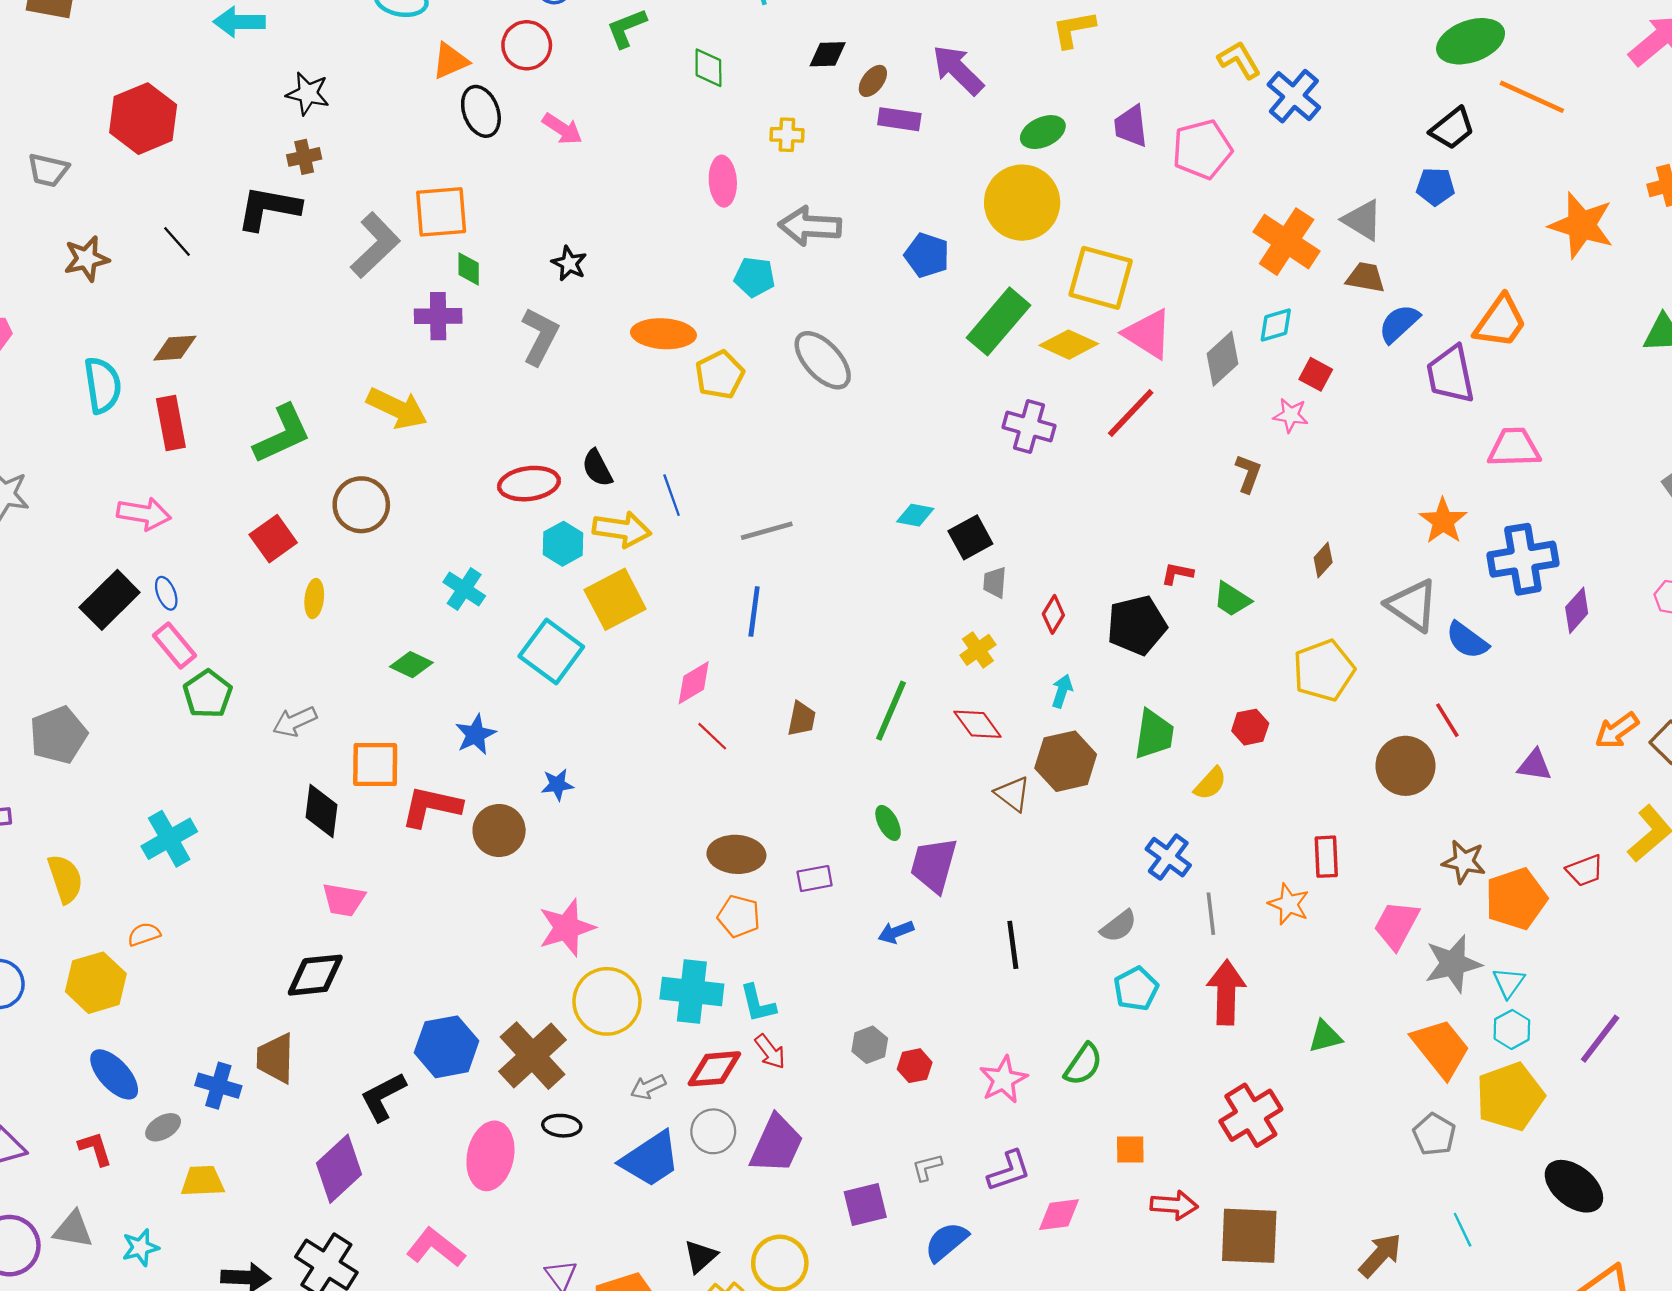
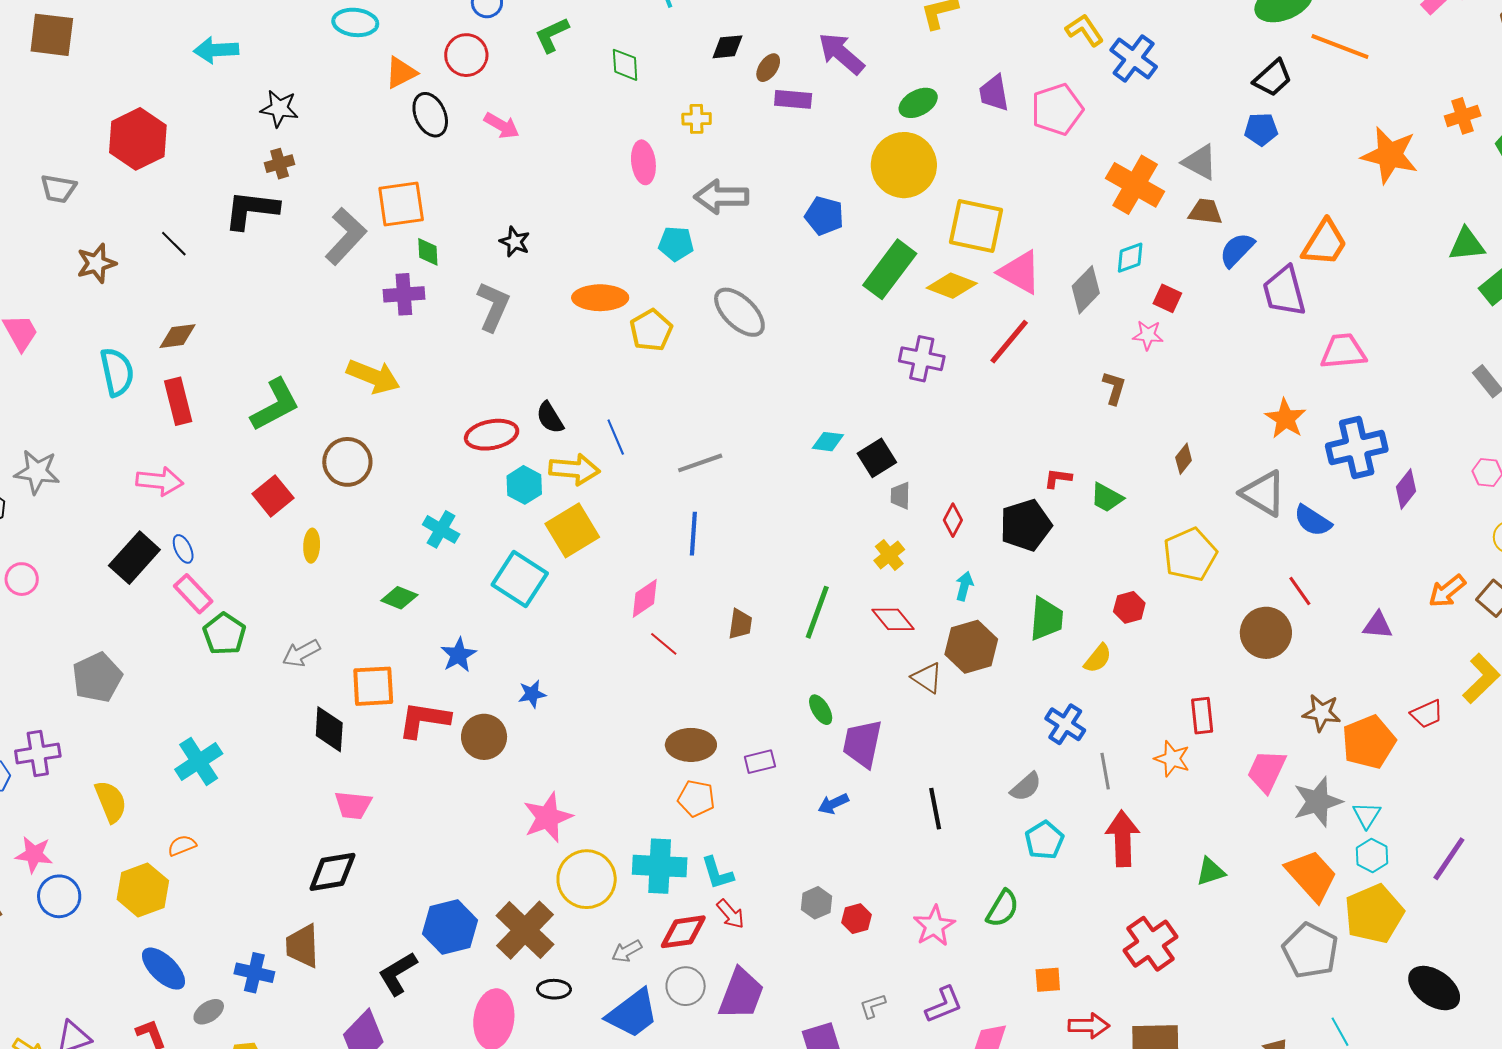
gray pentagon: (1434, 1134) -> (1310, 951), size x1.5

